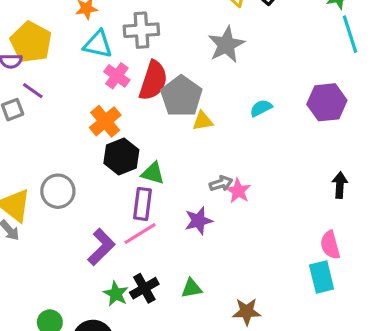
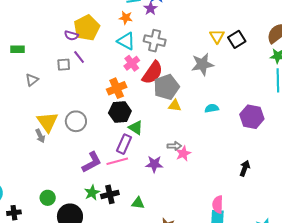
pink semicircle: (330, 245) -> (218, 204), moved

